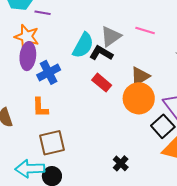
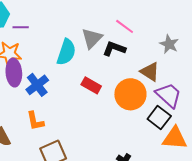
pink line: (145, 31) -> (125, 26), turned 30
black L-shape: (101, 53) -> (114, 49), moved
brown triangle: (140, 76) -> (150, 72), moved, turned -45

